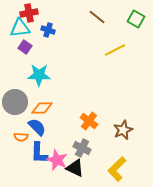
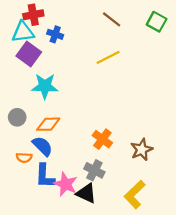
purple square: (25, 47) -> (29, 54), size x1.5
yellow line: (115, 50) -> (108, 57), moved
gray circle: (15, 102) -> (17, 117), size x0.6

